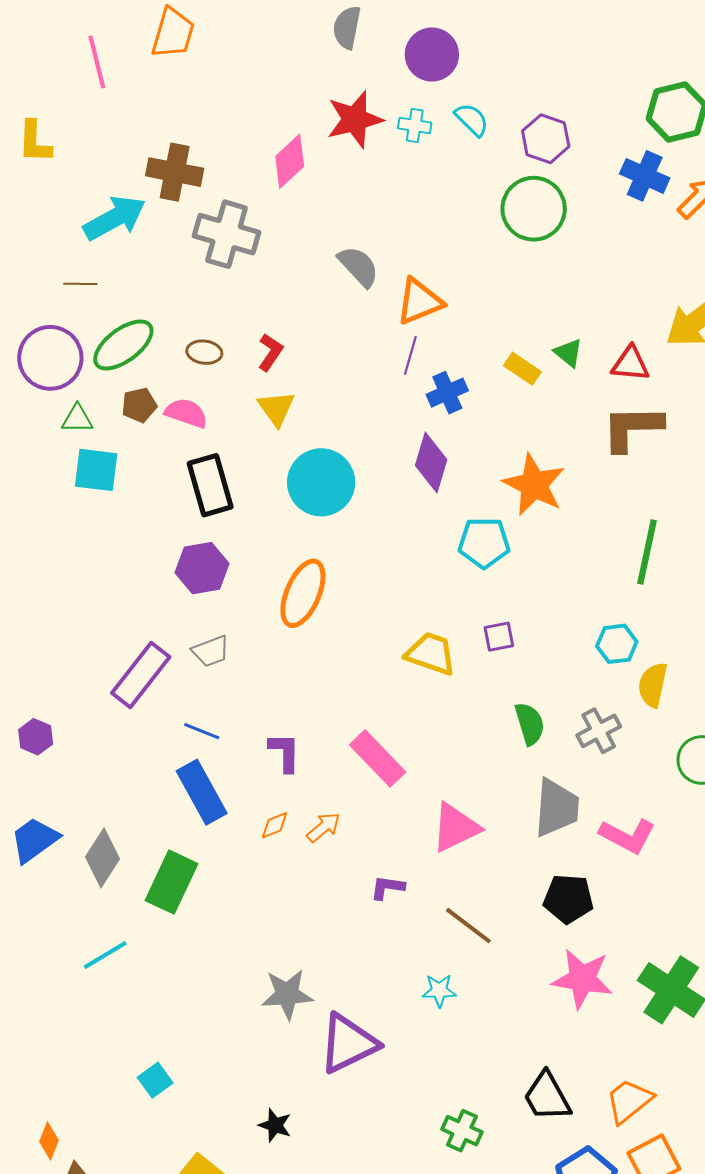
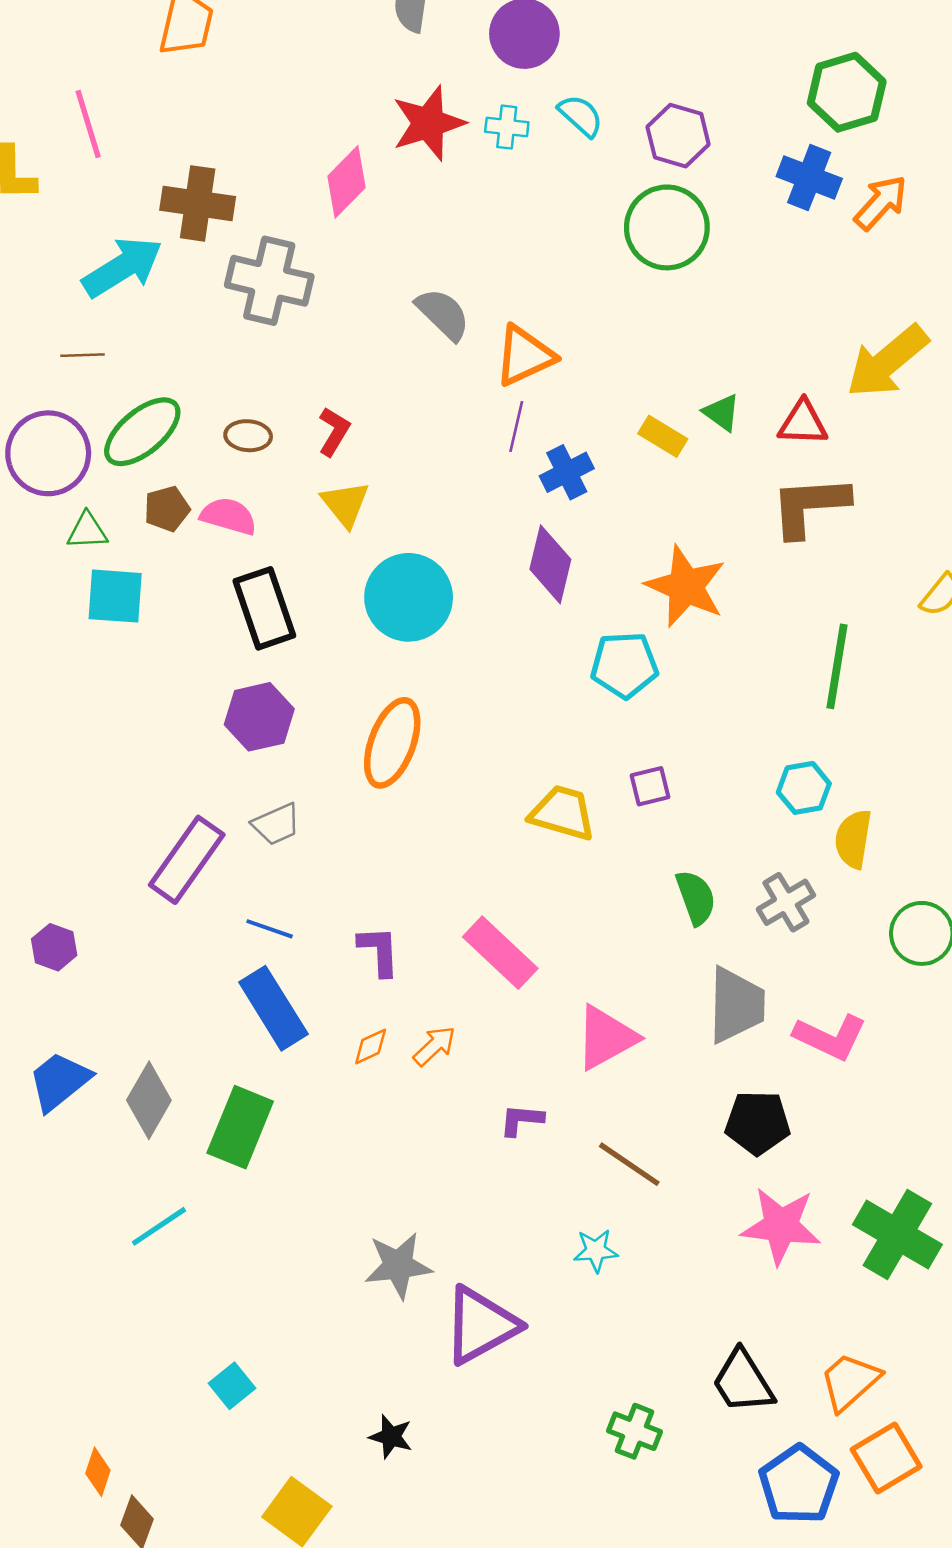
pink line: (97, 62) -> (88, 124), moved

